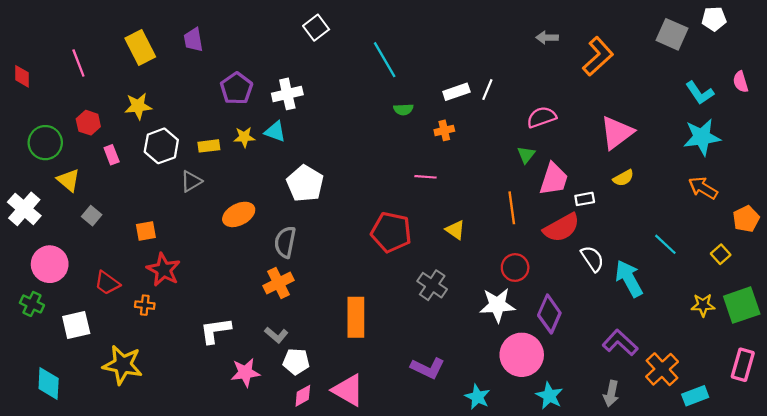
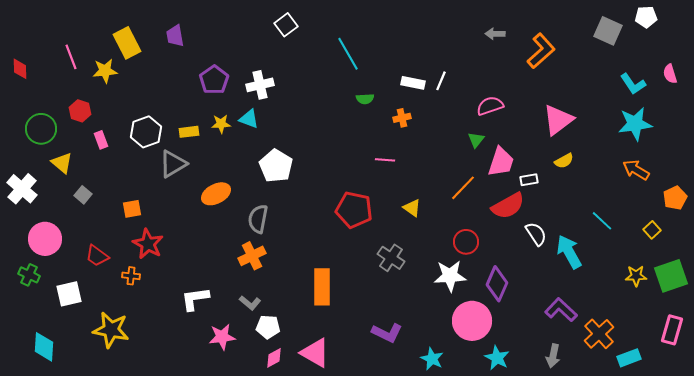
white rectangle: (456, 92) -> (413, 83), turned 30
yellow star: (138, 106) -> (105, 71), moved
gray triangle: (191, 181) -> (173, 164), size x1.4
orange line: (512, 208) -> (463, 188), turned 52

